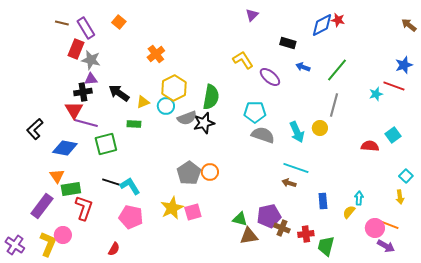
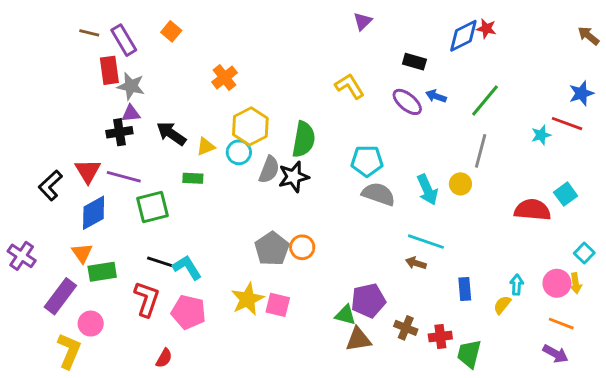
red rectangle: (76, 49) -> (109, 70), turned -30
purple ellipse: (270, 77) -> (407, 102), moved
red triangle: (74, 110) -> (88, 171), moved
gray semicircle: (187, 118) -> (269, 170), turned -48
red semicircle: (370, 146) -> (532, 210), size x1.4
blue diamond: (65, 148) -> (94, 213), turned -40
red L-shape: (84, 208) -> (147, 299), moved
pink square: (193, 212) -> (278, 305), turned 30
purple pentagon: (269, 216) -> (368, 301), moved
pink circle: (375, 228) -> (557, 283), moved
pink circle: (63, 235) -> (91, 324), moved
purple cross: (15, 245) -> (22, 256), moved

